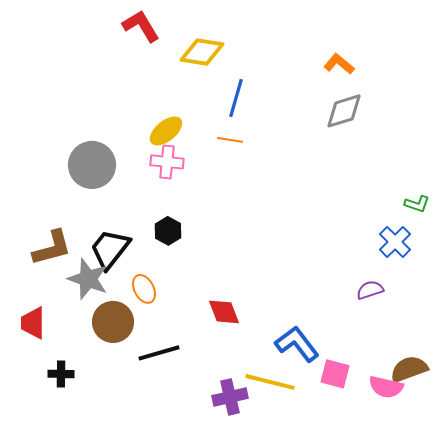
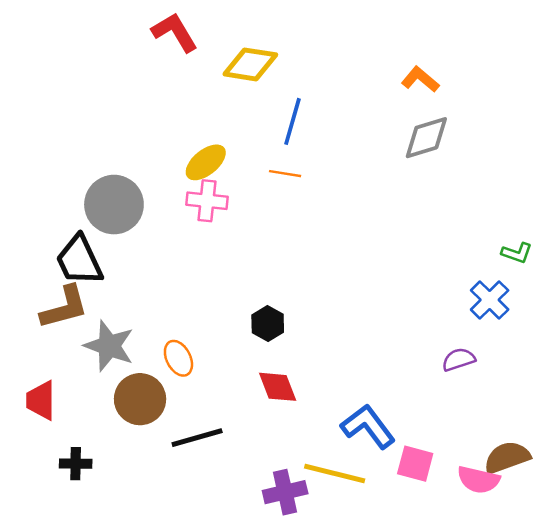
black hexagon: (168, 231) -> (268, 324), moved
black trapezoid: (110, 249) -> (79, 260), moved, turned -63

